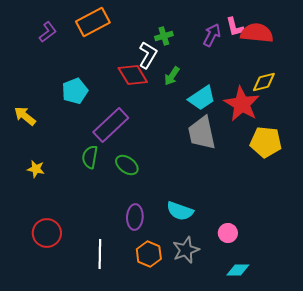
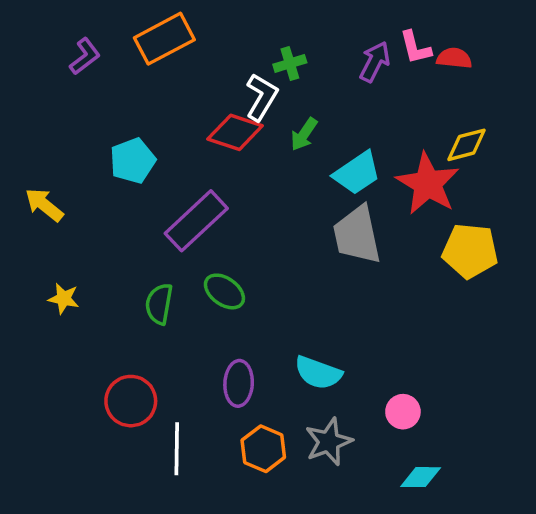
red semicircle: (257, 33) -> (454, 58), size x0.6
red diamond: (133, 75) -> (235, 132), turned -40
green semicircle: (90, 157) -> (159, 304), moved
red circle: (47, 233) -> (131, 401), moved

